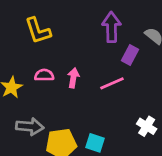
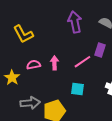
purple rectangle: (130, 55) -> (100, 50), moved
cyan square: (95, 143) -> (78, 89), moved

